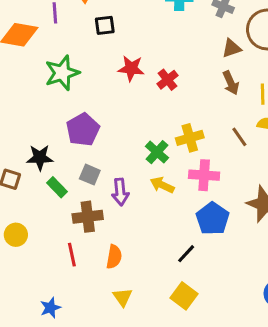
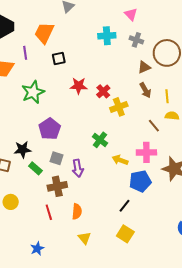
yellow cross: (190, 138) -> (119, 107), moved
pink cross: (204, 175) -> (146, 152), moved
yellow arrow: (162, 185) -> (120, 160), moved
blue pentagon: (213, 219) -> (140, 181), turned 30

